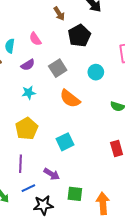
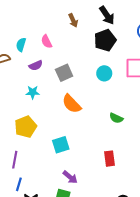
black pentagon: (79, 36) -> (105, 40), moved
cyan circle: (96, 72) -> (104, 73), moved
purple arrow: (52, 174) -> (70, 177), moved
blue line: (28, 188) -> (19, 184), turned -56

